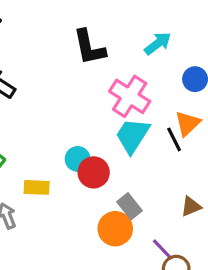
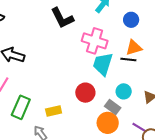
orange triangle: (188, 123) -> (134, 48), turned 42
black line: (174, 139) -> (128, 59), turned -42
cyan circle: (78, 159) -> (124, 91), moved

